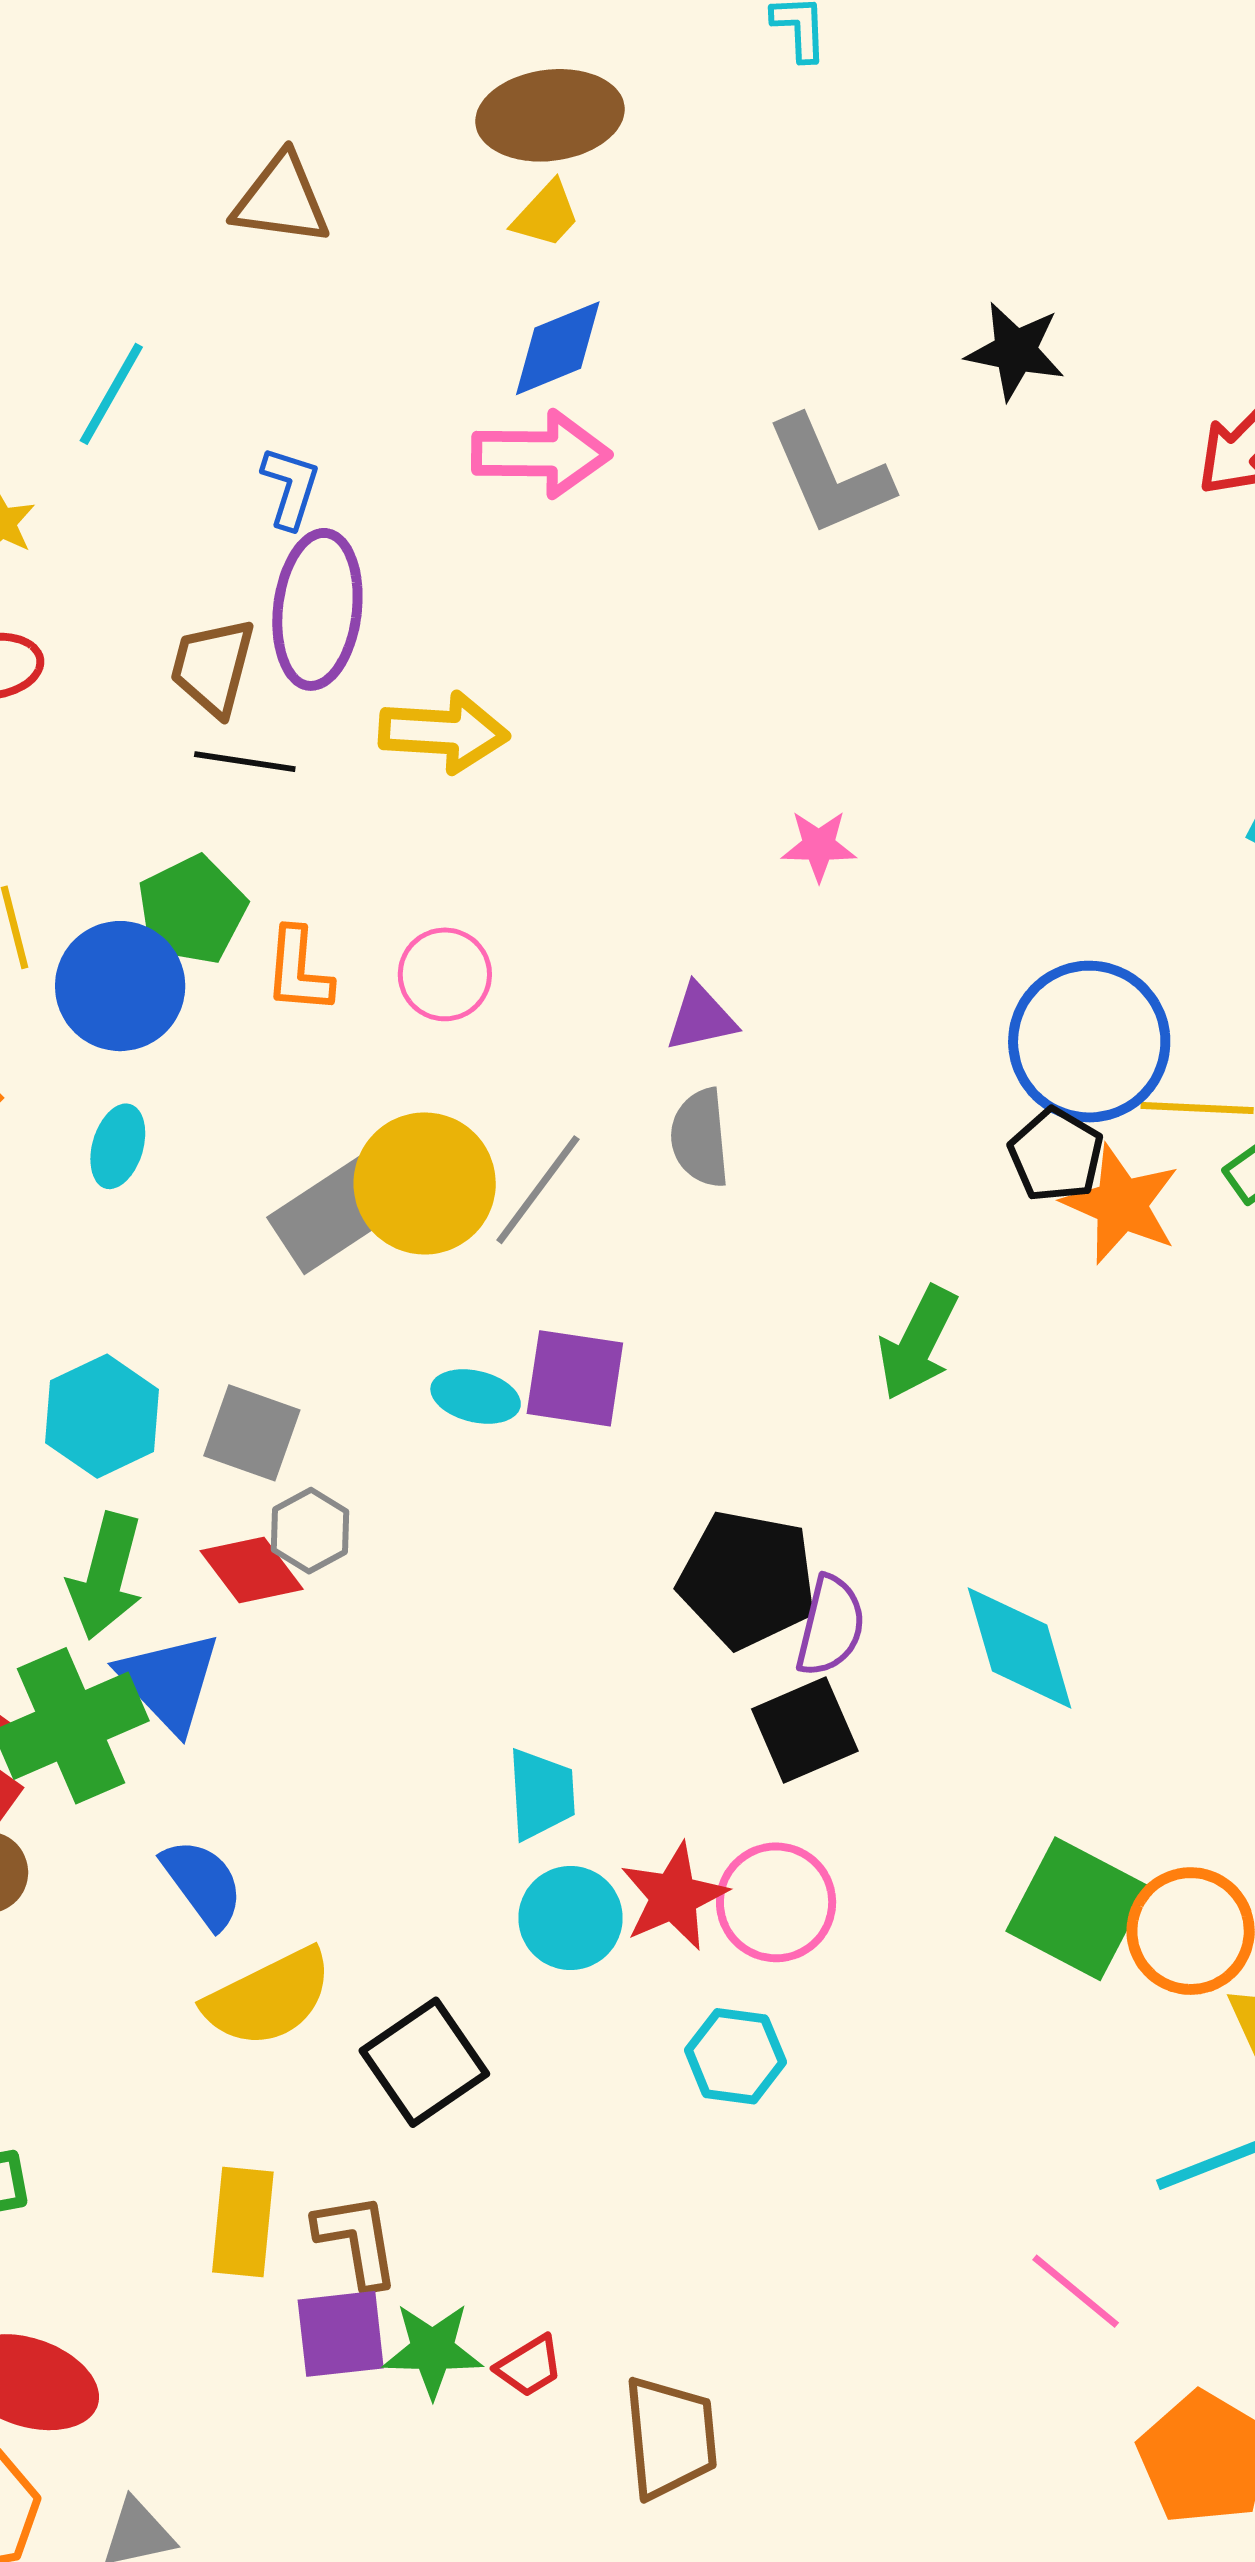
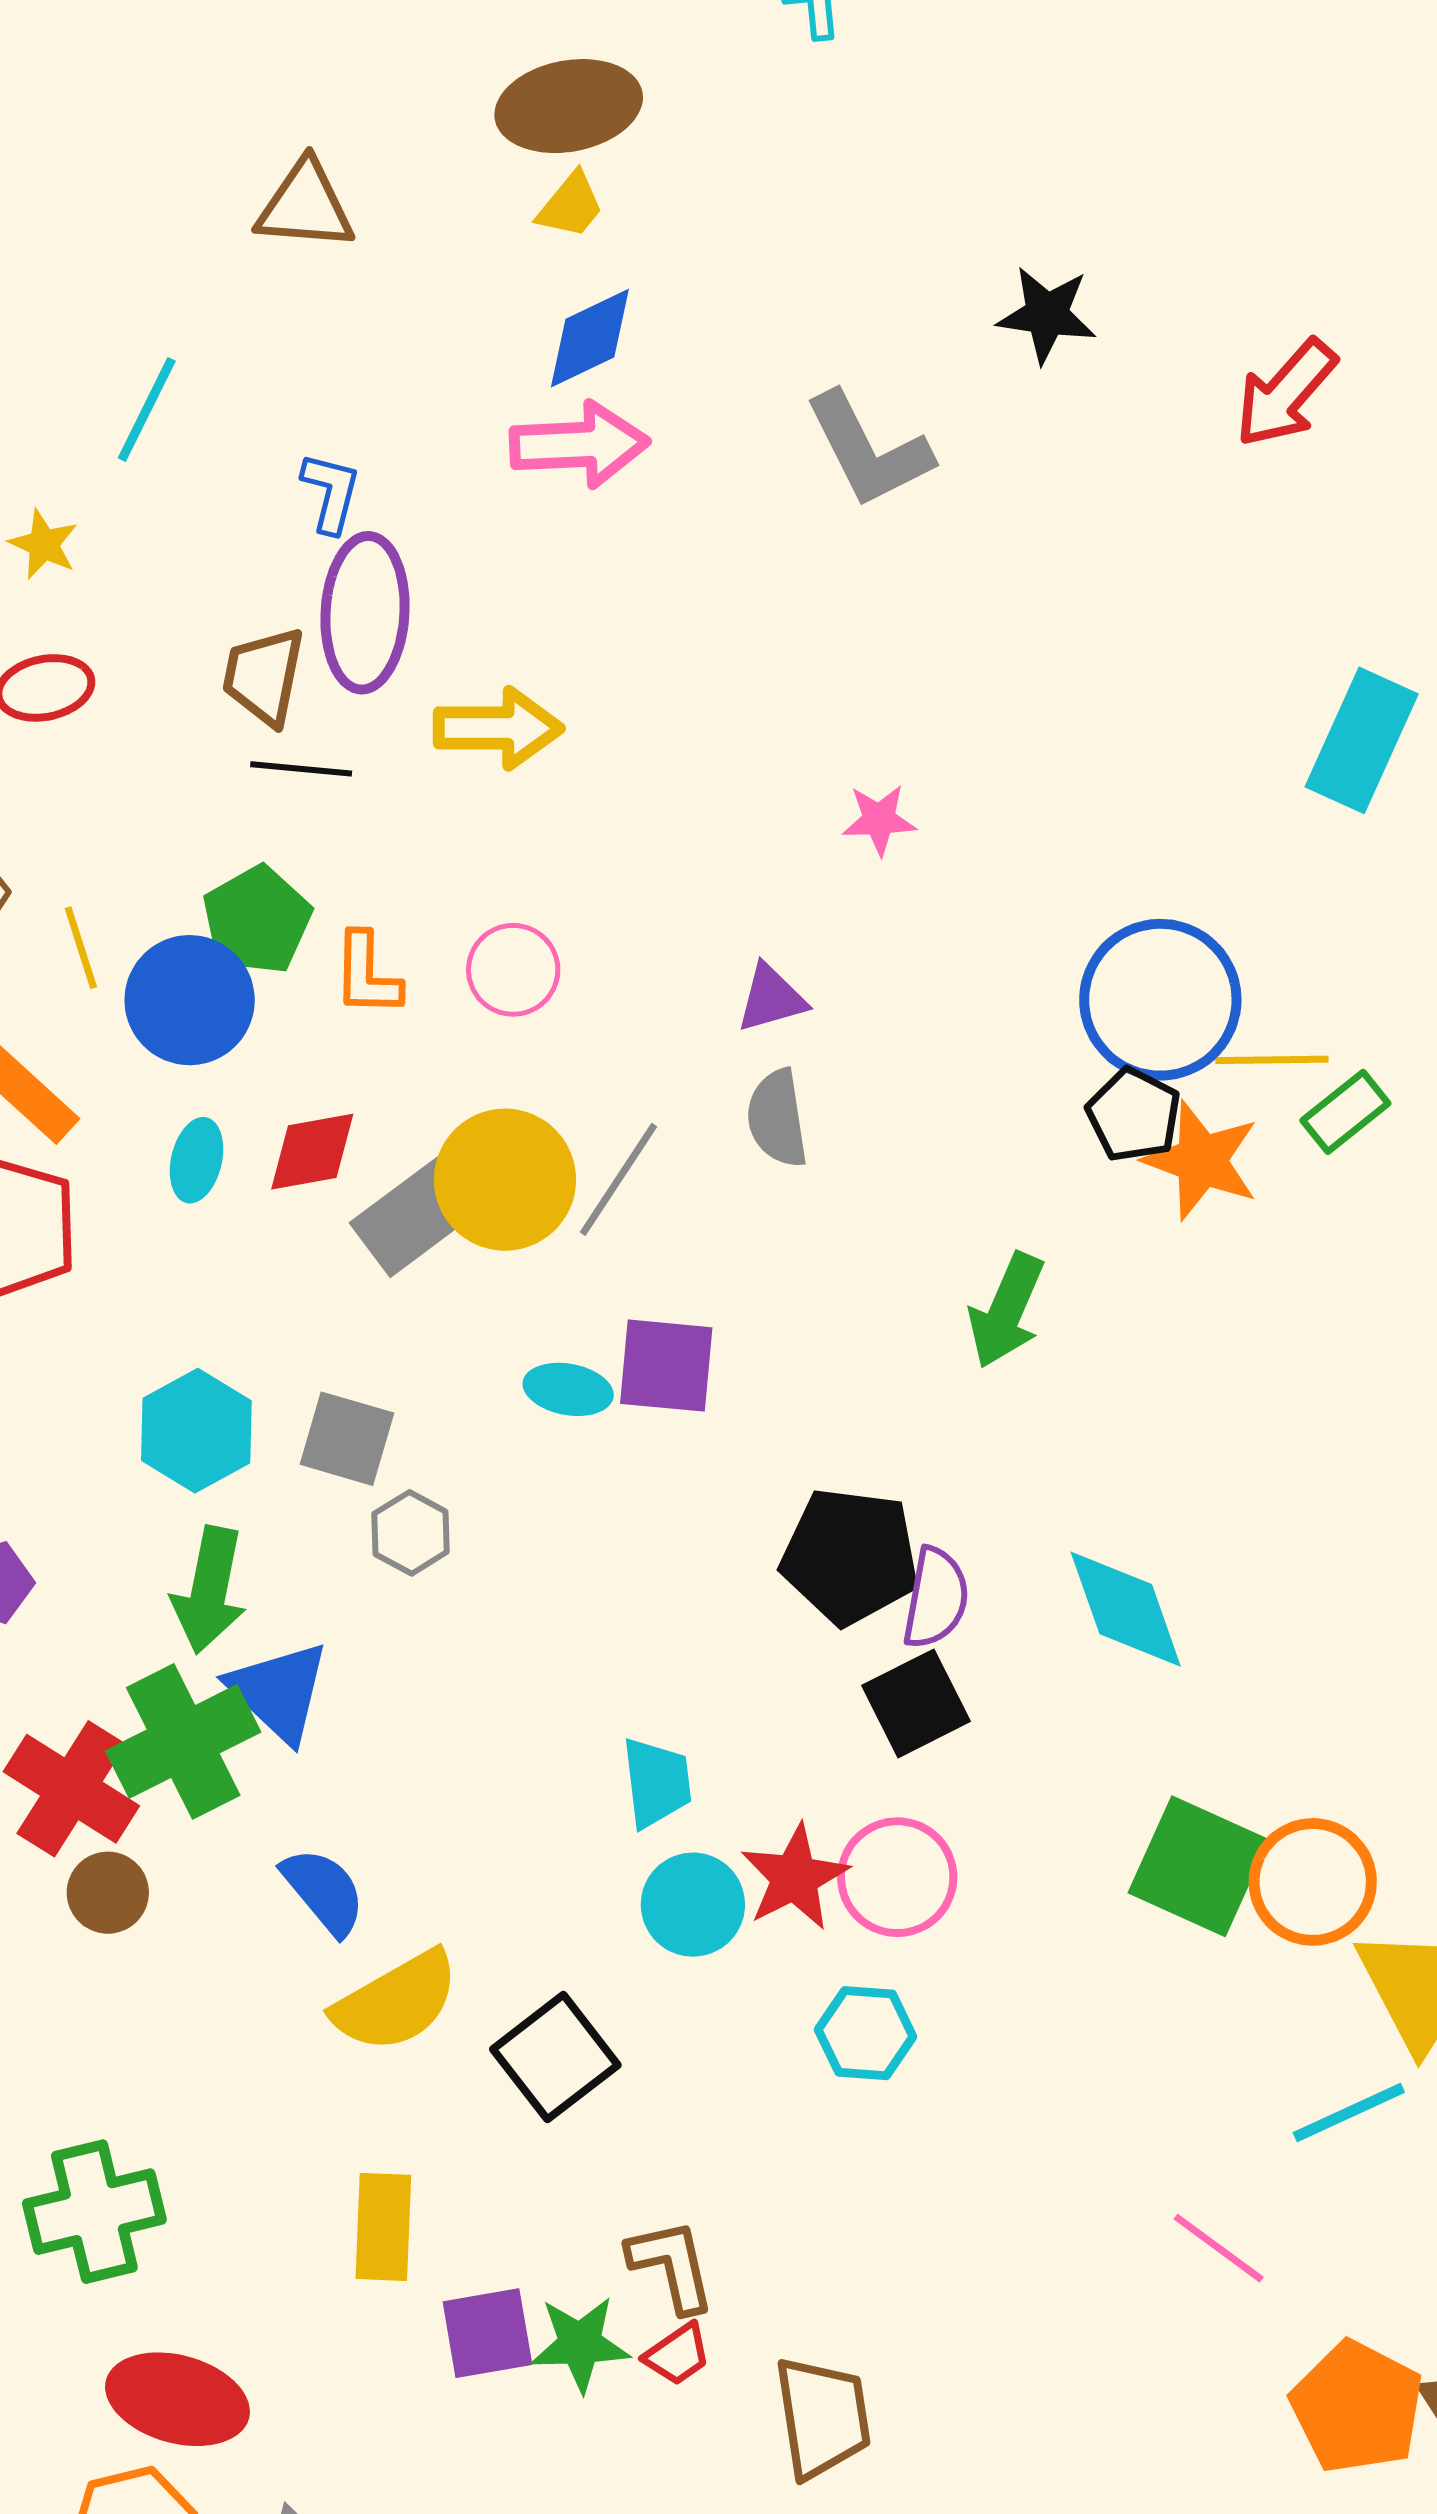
red diamond: (252, 1570) -> (312, 1152), moved, turned -60
brown L-shape: (357, 2240) -> (672, 2265), moved

